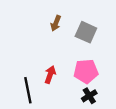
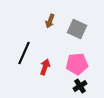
black line: (28, 90) -> (24, 53), moved, turned 35

